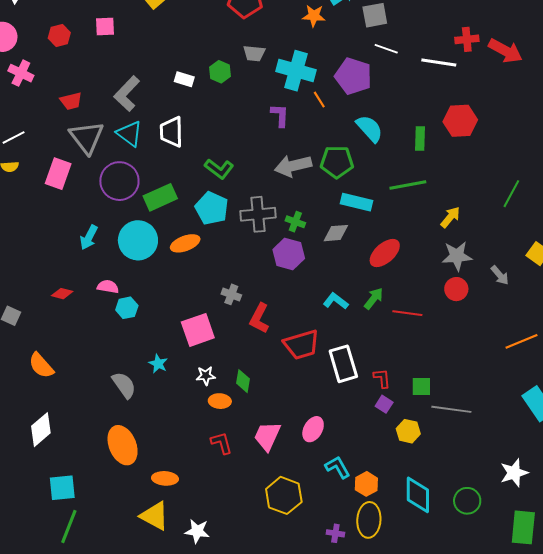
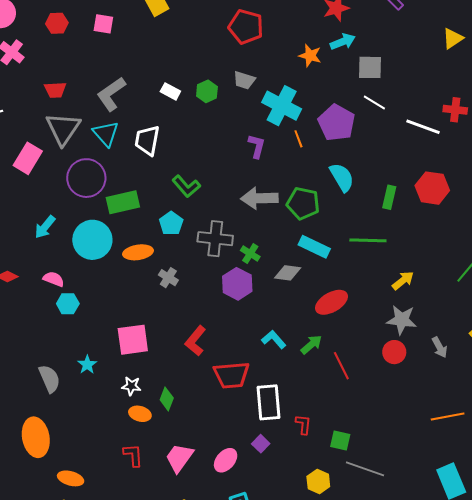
cyan pentagon: (212, 208) -> (171, 223), size x0.7
gray cross: (231, 294) -> (168, 278), moved
red line: (407, 313) -> (341, 366), turned 44
purple square: (384, 404) -> (261, 444), moved

